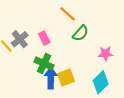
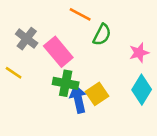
pink rectangle: (44, 38) -> (58, 52), size x1.6
gray cross: (20, 39) -> (27, 39), moved

